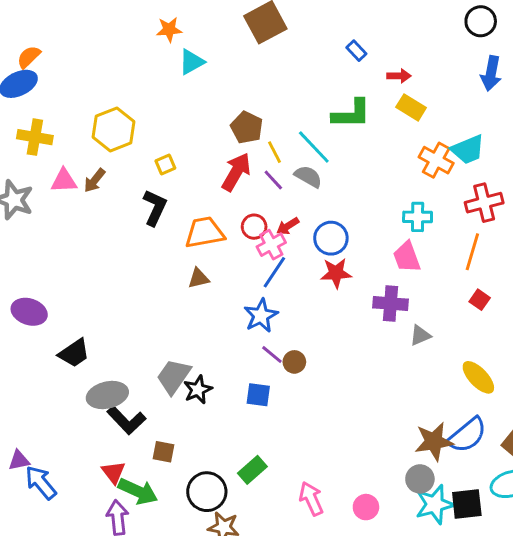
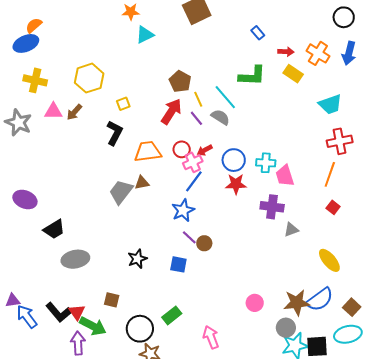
orange cross: (436, 160) -> (318, 53), moved
cyan cross: (418, 217) -> (266, 163), moved
gray trapezoid: (174, 376) -> (121, 192), moved
black L-shape: (126, 420) -> (59, 312), moved
pink circle: (366, 507) -> (255, 303), moved

